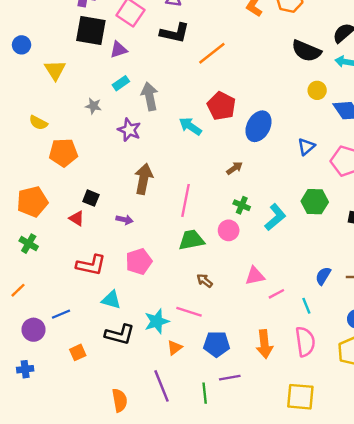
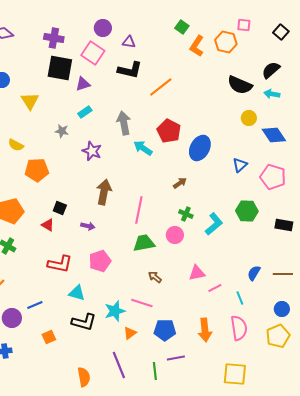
gray arrow: (150, 96) -> (124, 123), moved

